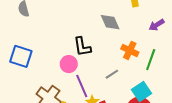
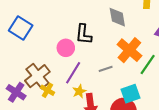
orange cross: (130, 50) -> (129, 50), size x1.4
purple line: (82, 86) -> (73, 73), turned 40

